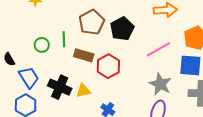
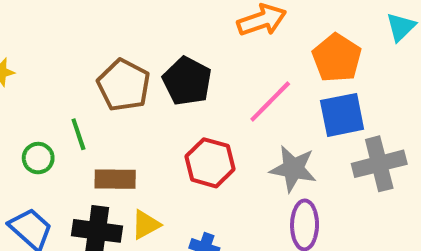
brown rectangle: (84, 55) -> (115, 179), moved
red hexagon: (108, 66) -> (210, 163), moved

